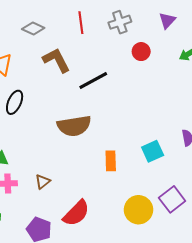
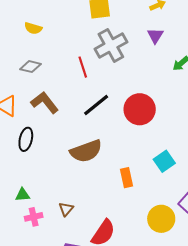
gray cross: (120, 22) -> (111, 46), size x1.5
red line: (81, 23) -> (83, 67), moved
red circle: (141, 52) -> (140, 109), moved, size x1.8
brown L-shape: (56, 60) -> (45, 103), moved

